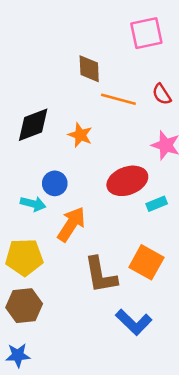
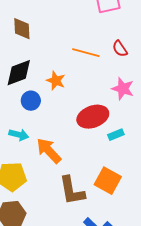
brown diamond: (89, 69) -> (22, 29), moved
blue circle: (55, 183) -> (31, 101), moved
orange arrow: (71, 224) -> (49, 151), turned -76

